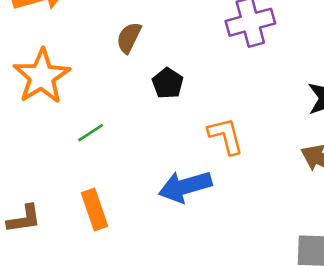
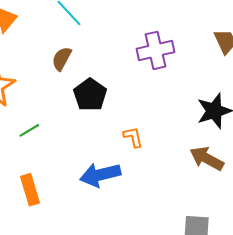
black pentagon: (168, 83) -> (90, 95), size x1.4
orange L-shape: (226, 136) -> (133, 137), size x0.7

